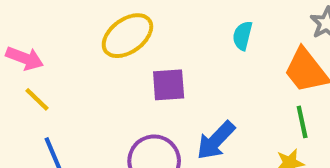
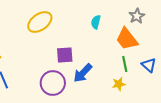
purple square: (169, 85) -> (65, 55), moved

